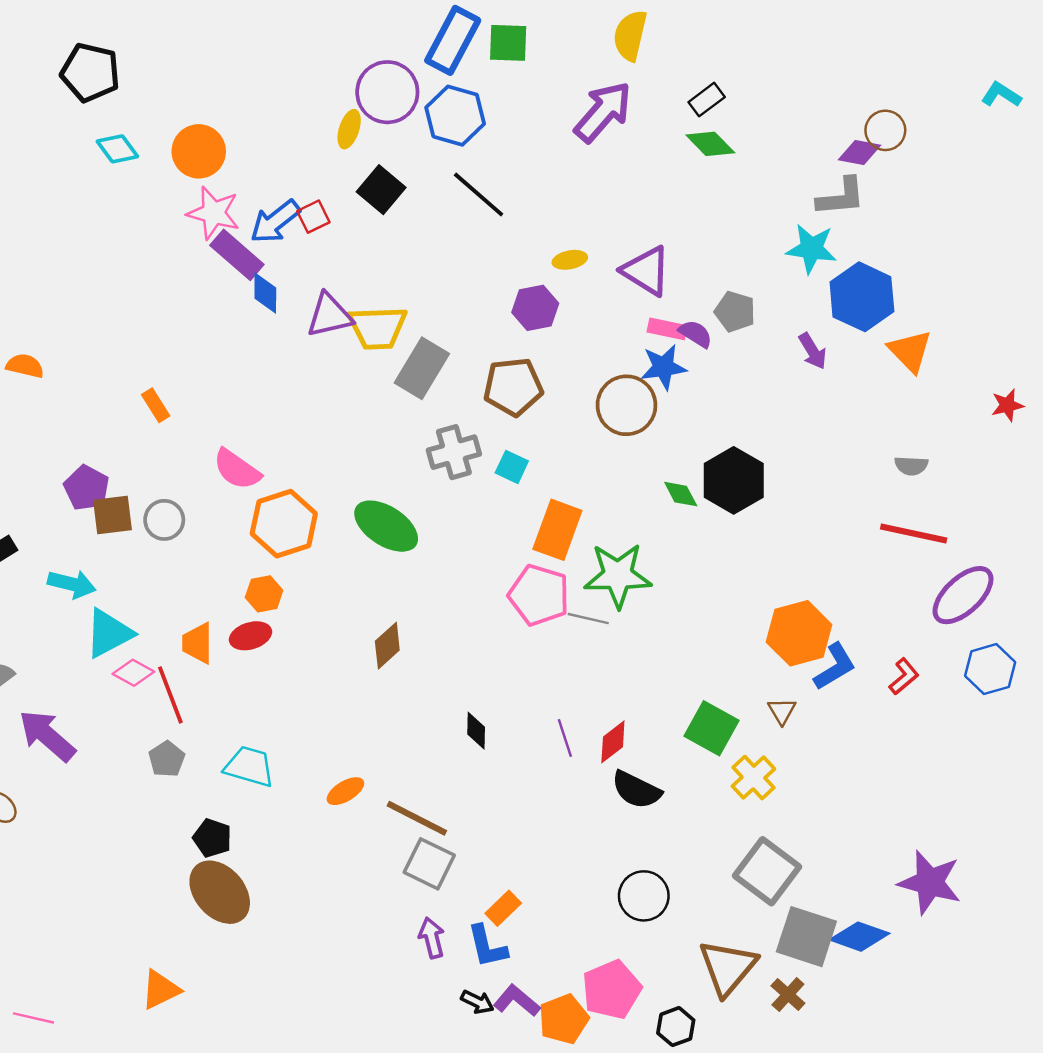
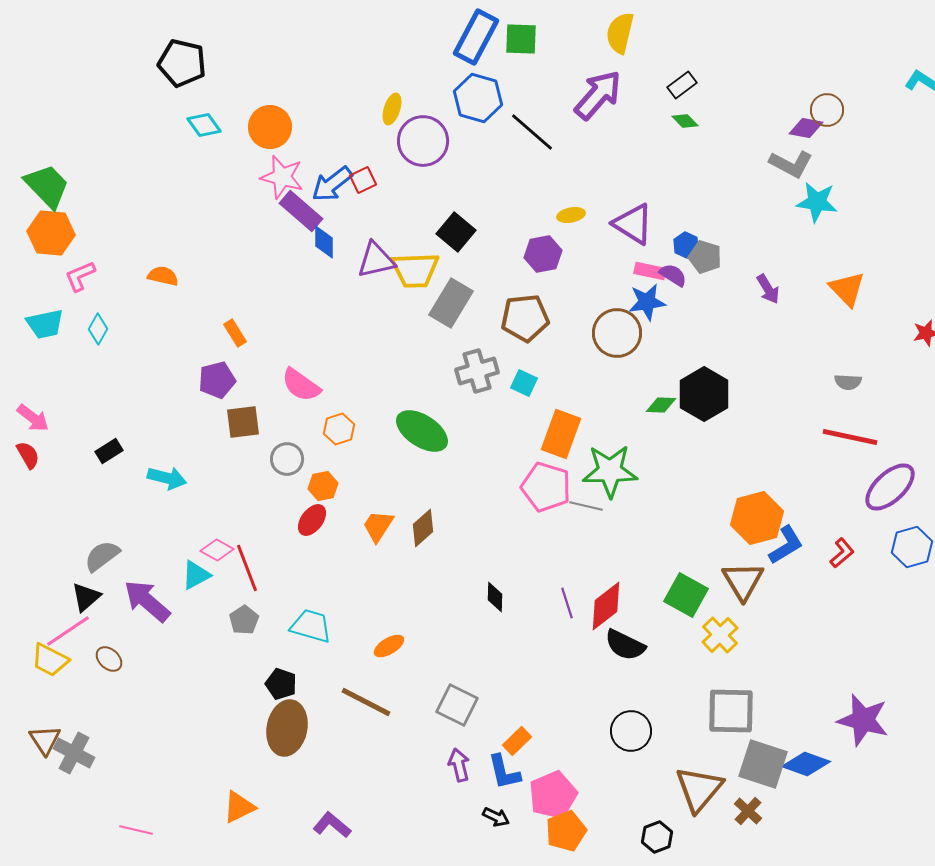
purple circle: (387, 92) -> (423, 141), moved
green diamond: (710, 144) -> (685, 121), size x0.7
black square: (381, 190) -> (456, 232), moved
black line: (479, 194) -> (532, 132), moved
gray L-shape: (841, 197) -> (791, 164), turned 33
cyan star: (811, 249) -> (817, 202), moved
blue hexagon: (862, 297) -> (686, 245), moved, size x0.5
orange semicircle: (25, 366) -> (163, 276), moved
purple pentagon: (87, 488) -> (217, 380), moved, turned 30
green diamond: (681, 494) -> (661, 405), turned -60
brown square: (112, 515) -> (243, 422), moved
gray circle: (164, 520) -> (287, 459), moved
orange hexagon: (284, 524) -> (339, 429), size x0.6
cyan triangle: (109, 633) -> (196, 575), moved, size x0.7
red ellipse: (251, 636) -> (312, 520), turned -36
orange trapezoid: (197, 643) -> (378, 526), moved, turned 33
brown triangle: (782, 711) -> (743, 581), size x1.8
red diamond: (613, 742) -> (606, 606), size x1.4
brown line: (417, 818) -> (366, 702), moved
gray square: (767, 871) -> (731, 711), turned -36
brown ellipse: (220, 892) -> (287, 728), turned 52
pink pentagon: (612, 990) -> (553, 795), moved
purple L-shape: (517, 1001) -> (332, 825), moved

